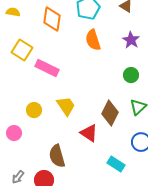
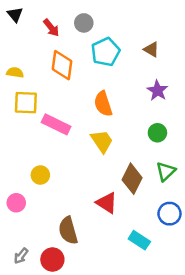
yellow semicircle: (13, 12) -> (15, 72), moved
orange semicircle: (93, 40) -> (103, 104), moved
yellow square: (22, 50) -> (26, 103), turned -30
yellow trapezoid: (66, 106) -> (102, 141), moved

